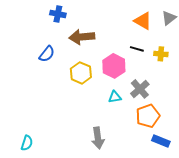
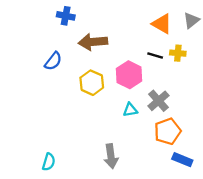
yellow cross: (161, 54) -> (178, 53), moved
cyan semicircle: (27, 143) -> (49, 162), moved

